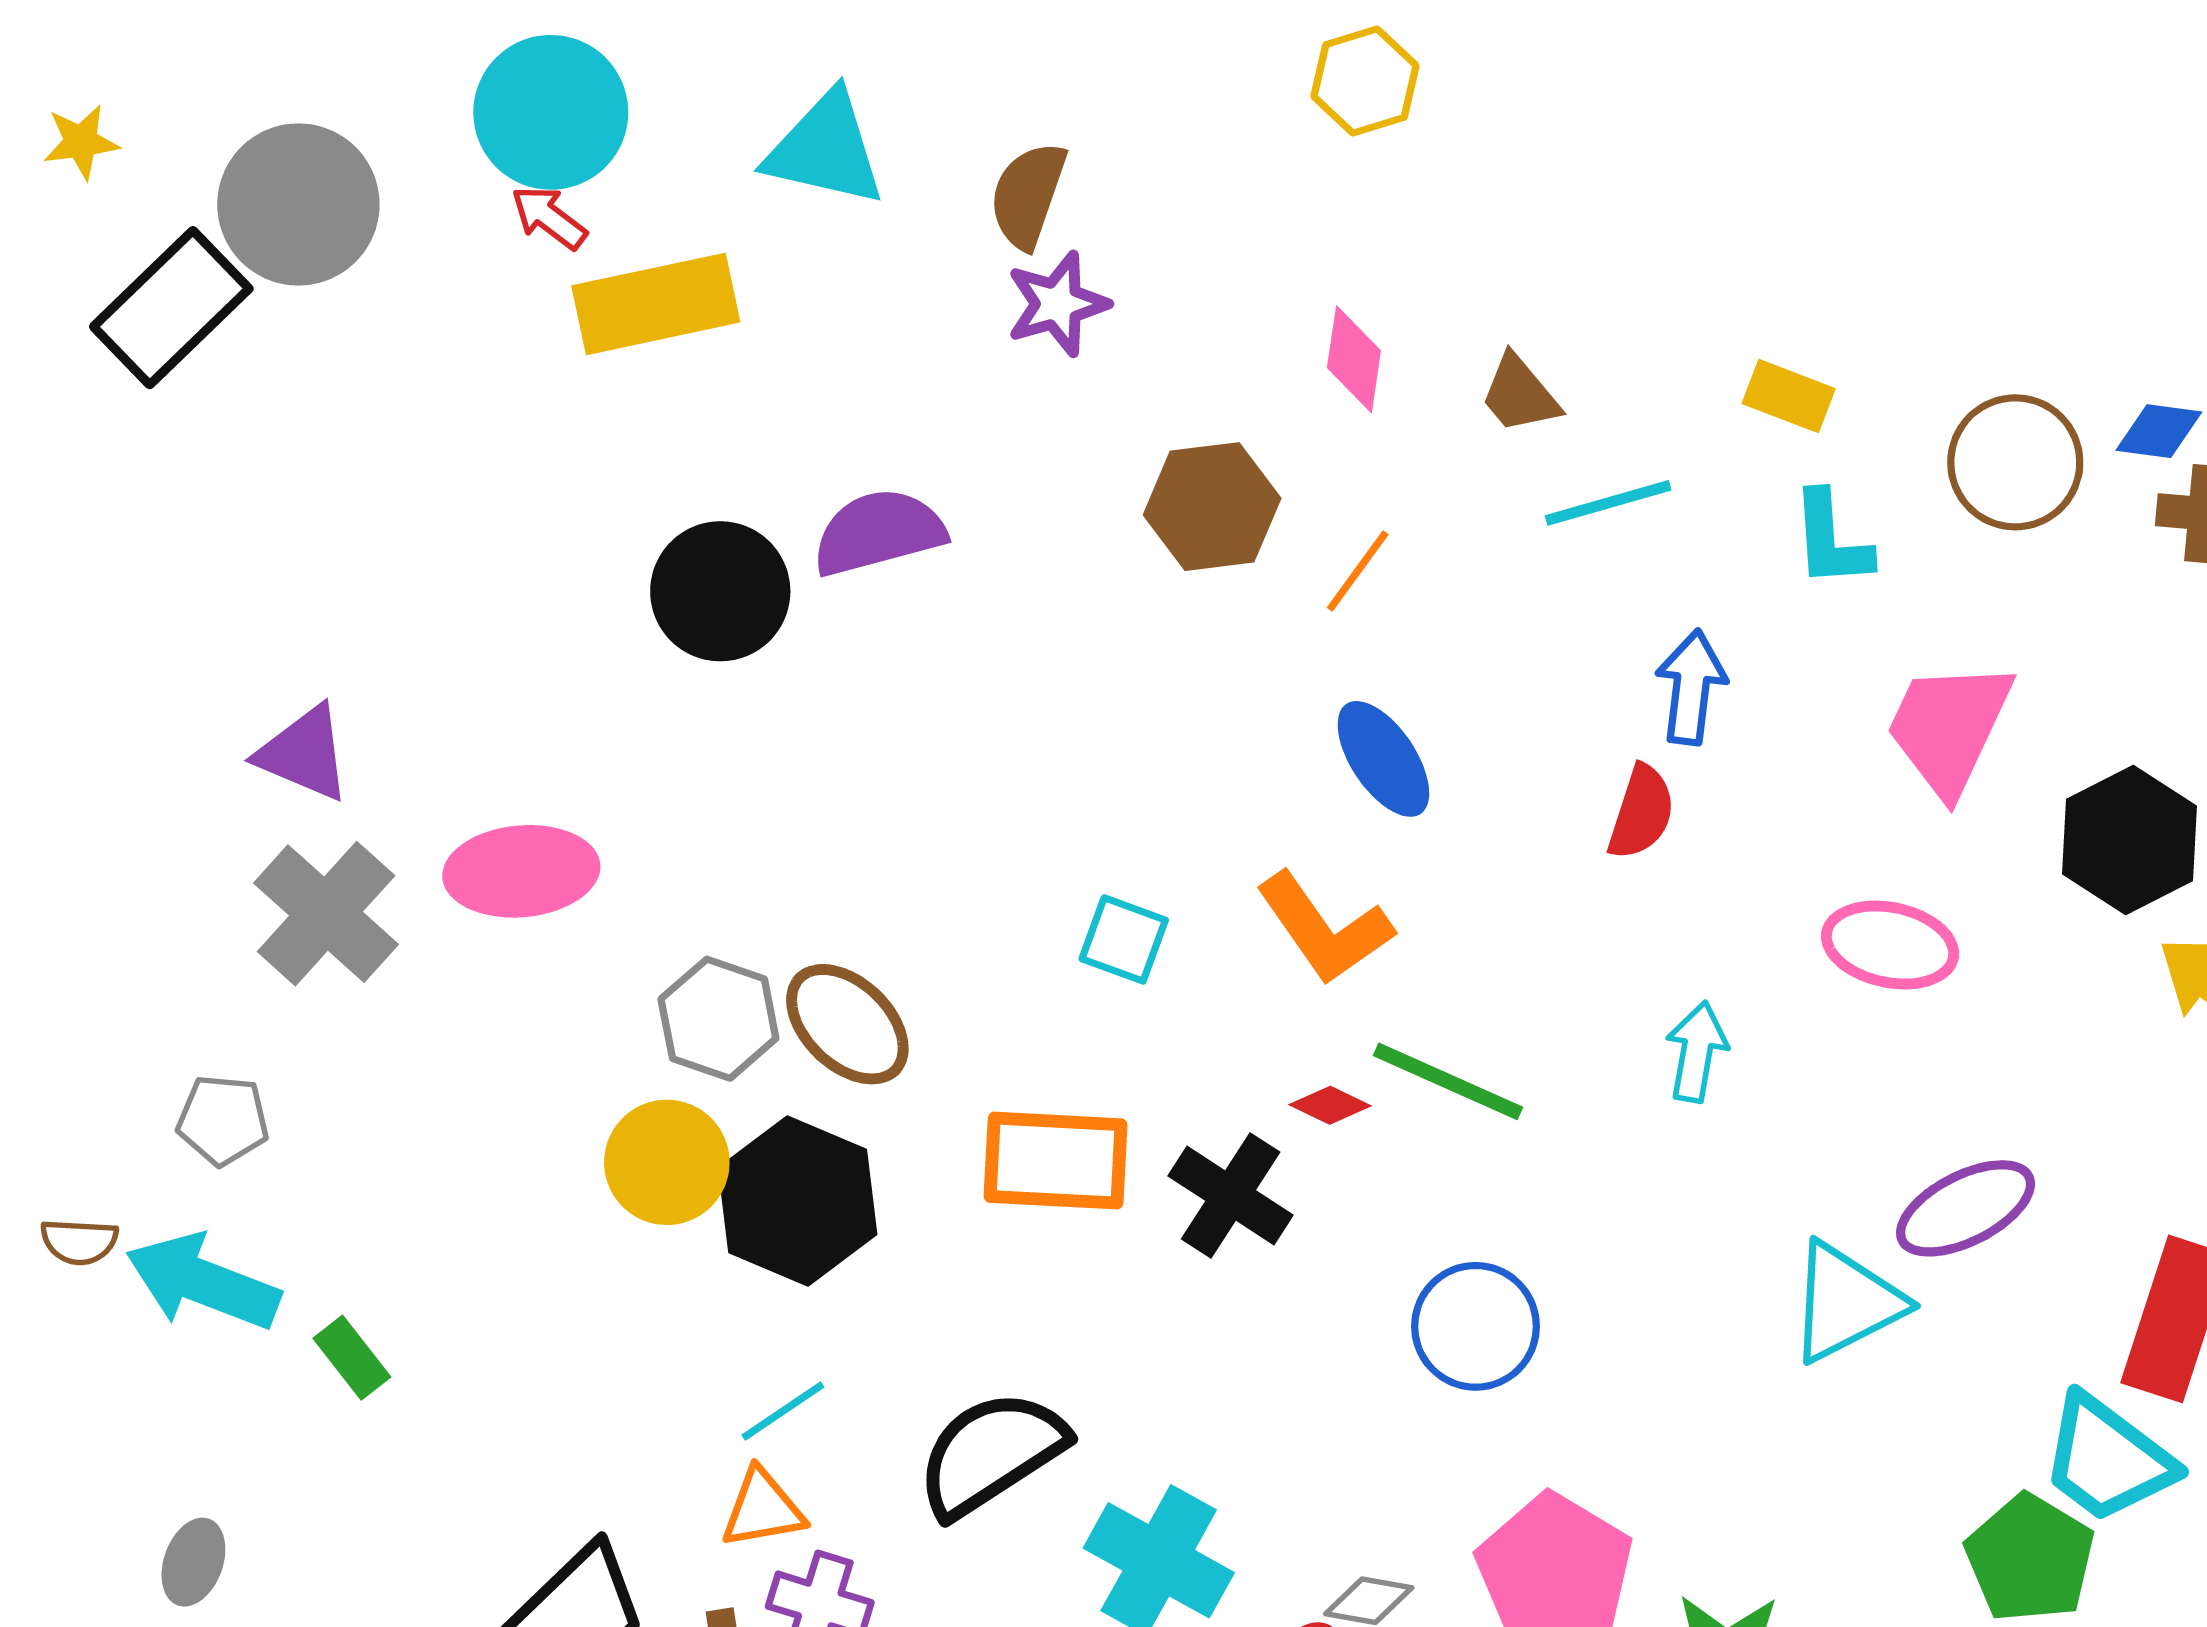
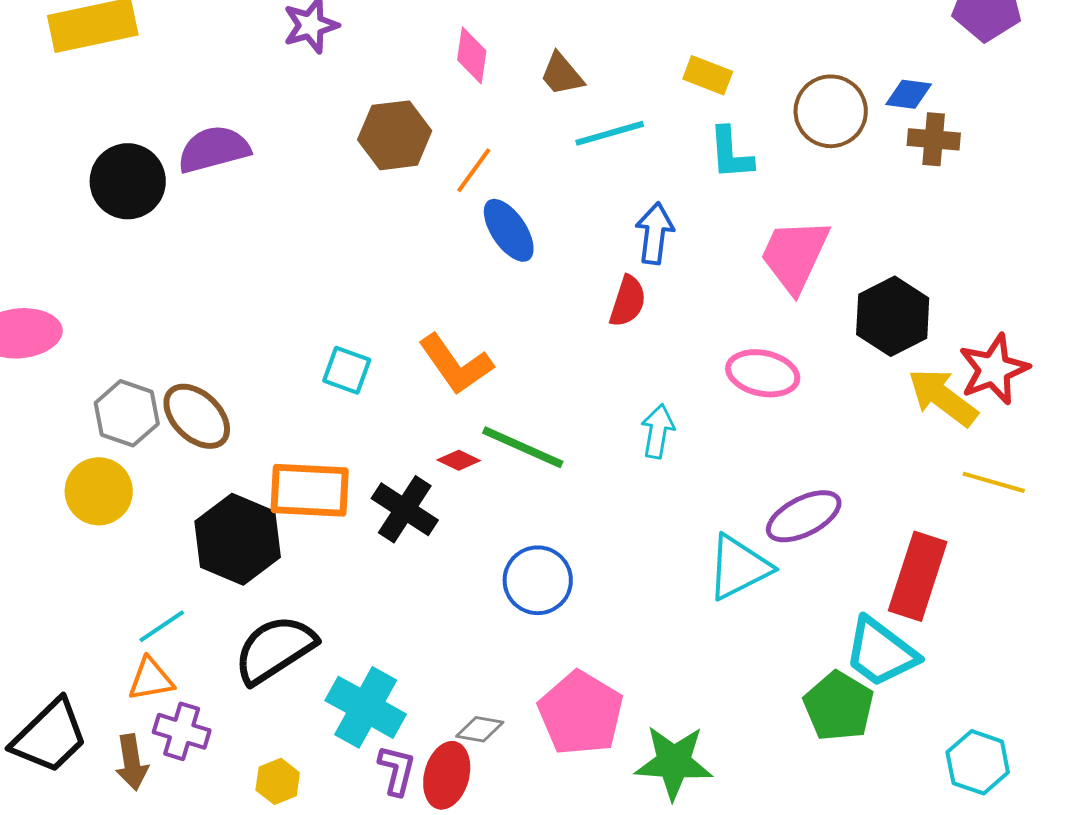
blue ellipse: (1383, 759) -> (509, 230), moved
black hexagon: (798, 1201) -> (238, 539), moved

